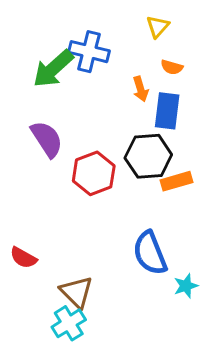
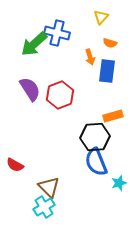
black hexagon: (148, 156) -> (95, 137), moved
red hexagon: (94, 173) -> (60, 95), moved

